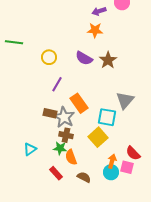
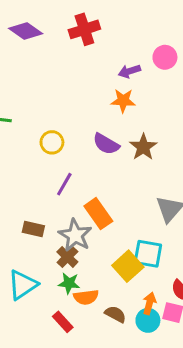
brown rectangle: (50, 113) -> (33, 229), moved
cyan square: (107, 117) -> (148, 254), moved
brown cross: (66, 135) -> (67, 257), moved, turned 32
cyan triangle: (30, 149) -> (23, 285), size x1.5
orange semicircle: (71, 157) -> (86, 297), turned -77
brown semicircle: (84, 177) -> (115, 314), moved

